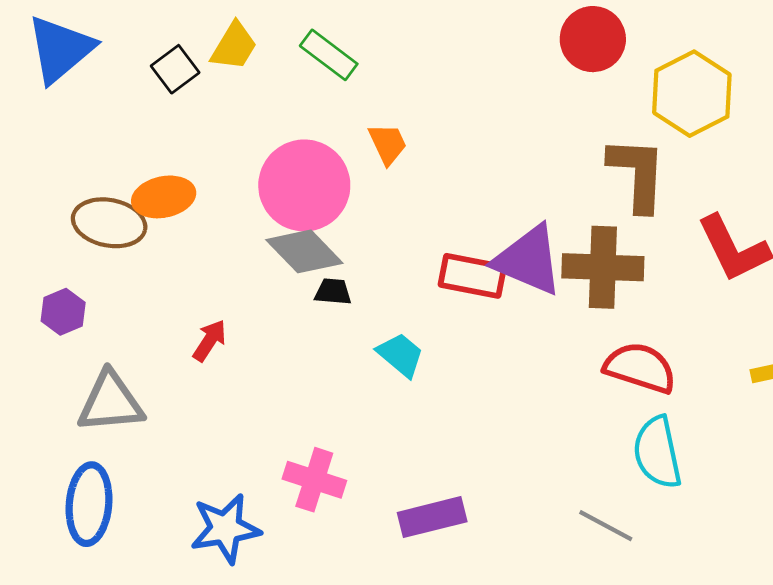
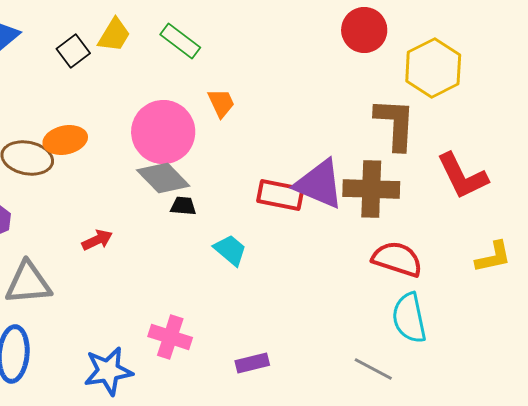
red arrow: (210, 340) -> (97, 240), turned 32
purple rectangle: (432, 517) -> (252, 363), size x0.7

